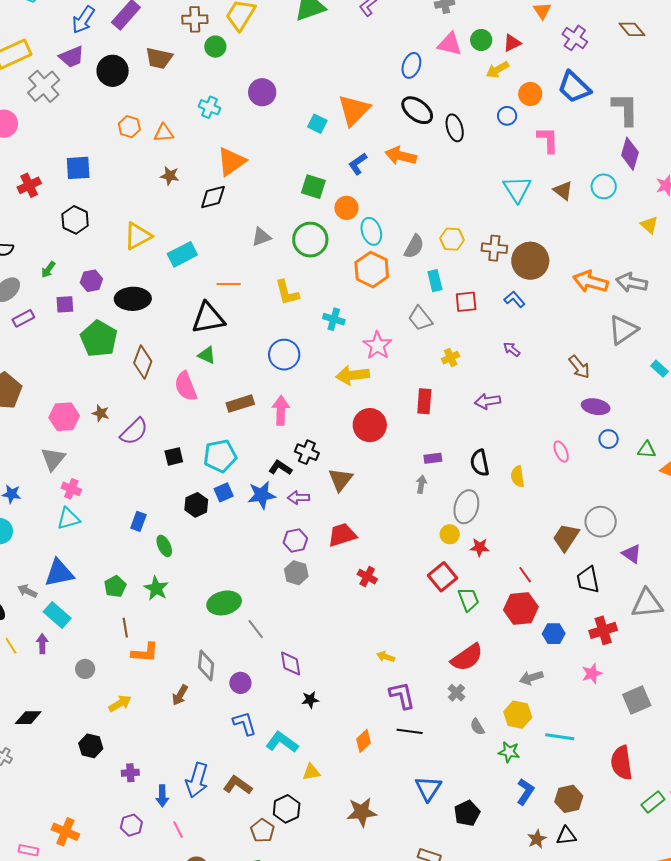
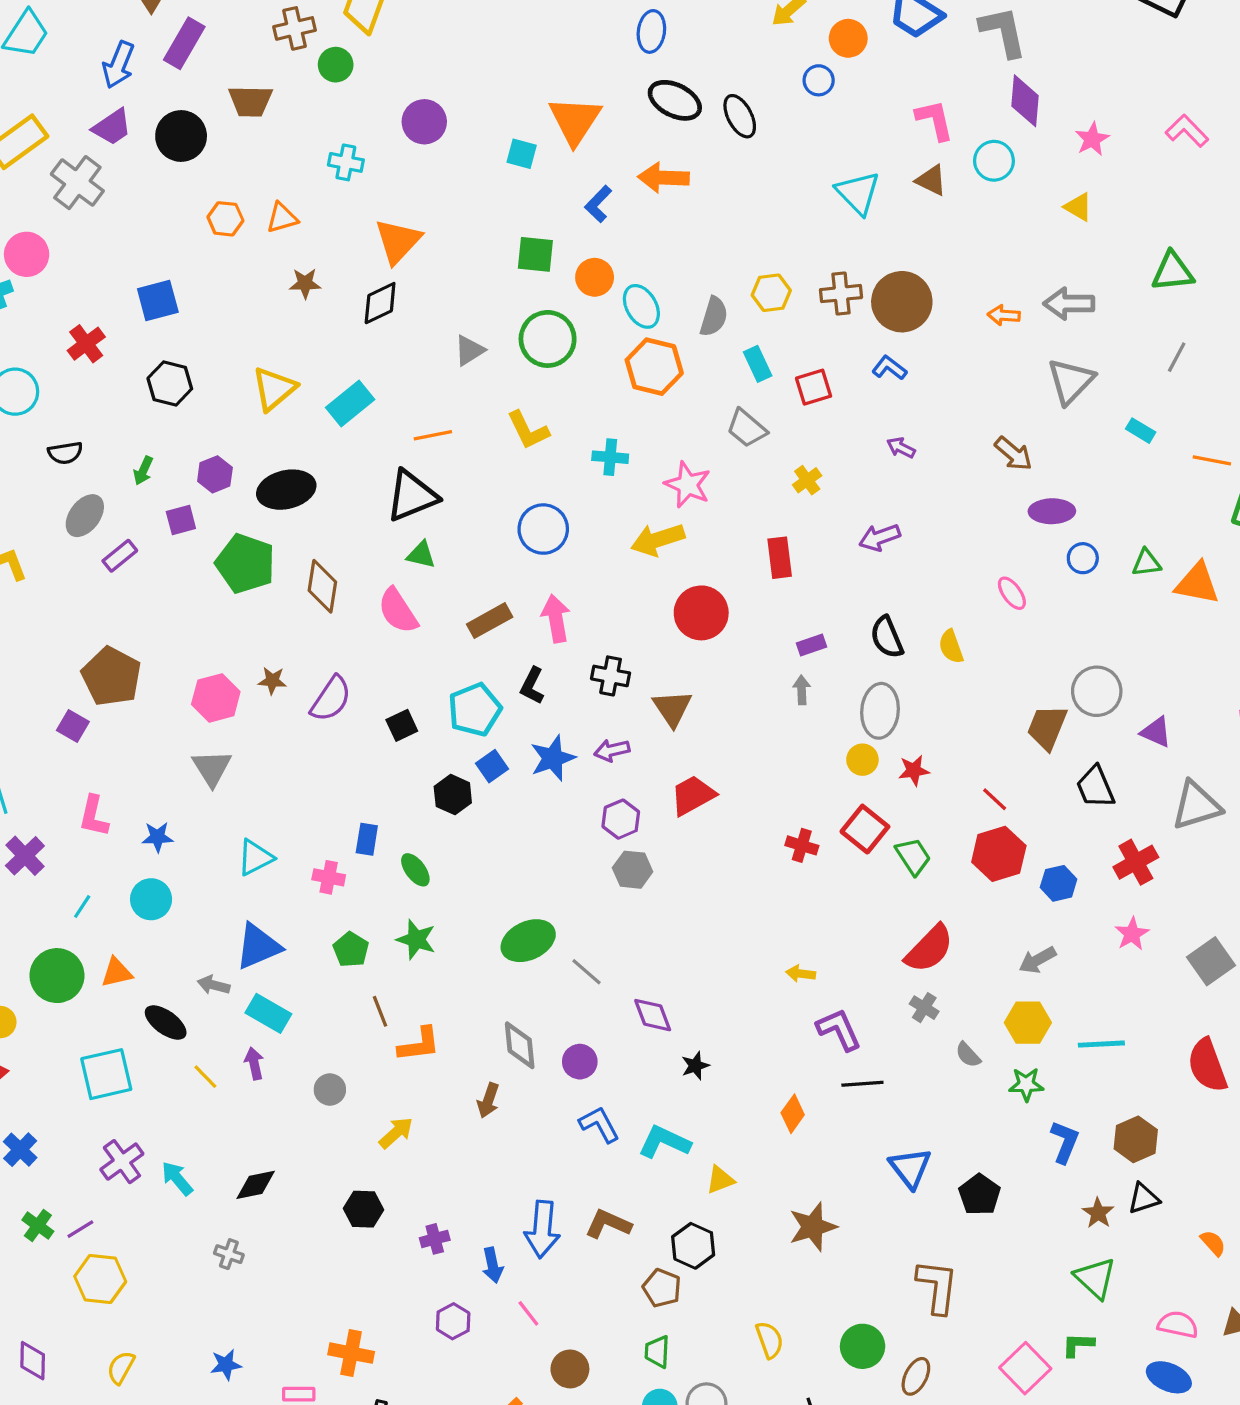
pink L-shape: (548, 140) -> (935, 120), moved
orange arrow: (591, 282) -> (1004, 315), size x0.6
black L-shape: (280, 468) -> (532, 686), moved, turned -85
pink cross: (71, 489) -> (329, 877), moved
red cross: (367, 577) -> (802, 845), moved

